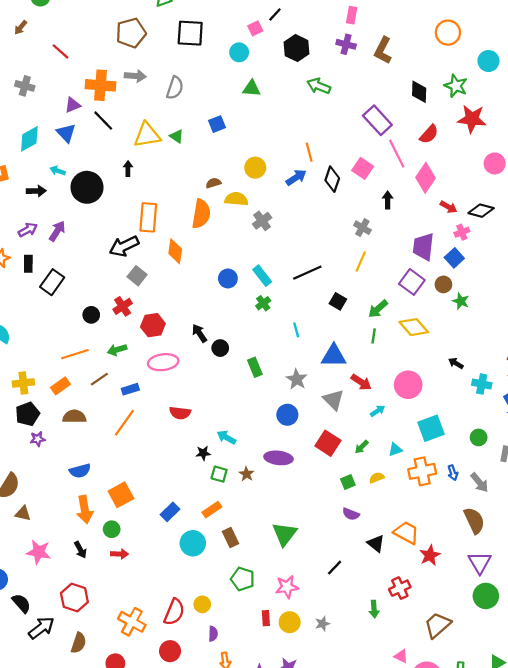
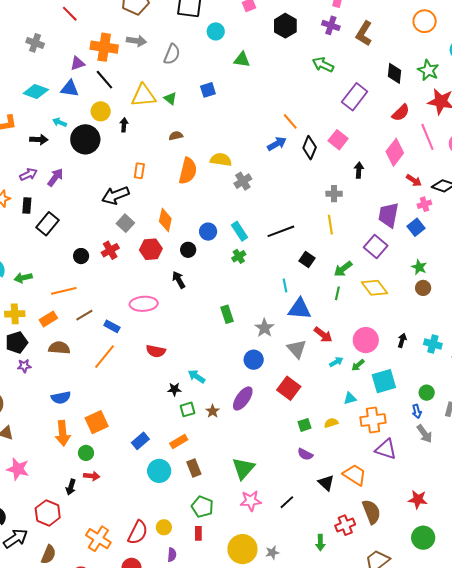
cyan circle: (239, 52) -> (216, 31), moved
green arrow: (319, 86) -> (323, 65), moved
purple rectangle: (377, 120) -> (355, 97), turned 76
blue triangle: (66, 133) -> (70, 89), turned -42
cyan diamond: (29, 139) -> (36, 92), turned 45
orange line: (309, 152) -> (290, 121), turned -30
pink line: (397, 154) -> (427, 137), moved
yellow circle: (255, 168) -> (101, 111), moved
brown semicircle: (213, 183) -> (176, 136), moved
orange rectangle: (148, 217) -> (139, 171), size x0.6
gray cross: (362, 228) -> (334, 194), turned -35
orange diamond: (175, 251) -> (165, 220), moved
yellow line: (361, 261) -> (330, 225), turned -36
brown circle: (443, 284) -> (423, 288), moved
red hexagon: (153, 325) -> (151, 249), moved
cyan line: (296, 330) -> (285, 285), moved
black circle: (220, 348) -> (188, 250), moved
green arrow: (117, 350) -> (23, 278), moved
black arrow: (456, 363) -> (402, 340), moved, turned 72
blue rectangle: (130, 389) -> (112, 326), turned 42
green arrow: (362, 447) -> (358, 365), moved
purple ellipse: (278, 458) -> (243, 398), turned -65
blue arrow: (453, 473) -> (417, 411), moved
green square: (219, 474) -> (188, 409), turned -35
brown semicircle: (474, 520) -> (371, 512), moved
black arrow: (80, 550) -> (71, 487), moved, turned 42
red star: (430, 555) -> (418, 499), moved, turned 30
purple triangle: (480, 563) -> (386, 449), moved, turned -45
pink star: (287, 587) -> (251, 501), moved
red rectangle: (266, 618) -> (198, 533), moved
yellow circle: (290, 622) -> (242, 549), size x1.5

